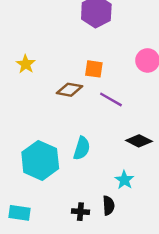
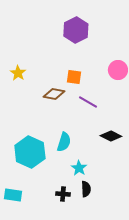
cyan star: (124, 180) -> (79, 168), moved

